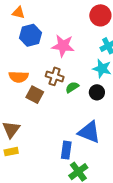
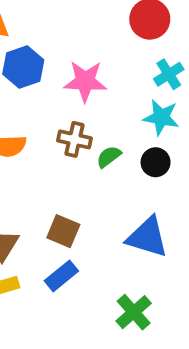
brown square: (35, 95) -> (63, 231), moved
blue rectangle: (66, 150) -> (61, 276), moved, turned 48

